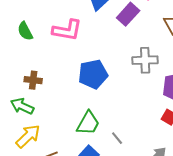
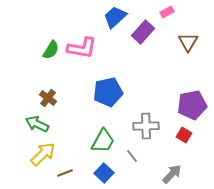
green semicircle: (25, 31) -> (51, 50), moved, turned -120
gray cross: (145, 60) -> (146, 126), moved
brown cross: (33, 80) -> (48, 98), turned 30

